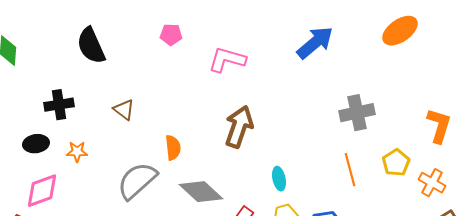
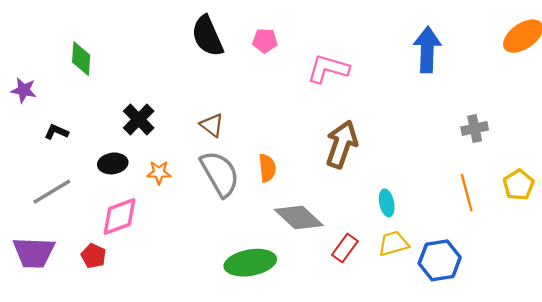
blue arrow: (315, 43) -> (427, 50), turned -48
black semicircle: (91, 46) -> (207, 36), moved
black cross: (59, 105) -> (139, 119), turned -36
gray cross: (357, 113) -> (475, 129), size x0.7
gray semicircle: (137, 181) -> (220, 174), moved, turned 102

